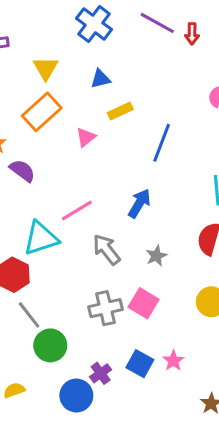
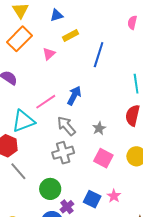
blue arrow: (139, 203) -> (74, 96), moved
pink square: (144, 303) -> (103, 158), moved
gray cross: (106, 308) -> (63, 153), moved
green circle: (50, 345) -> (50, 189), moved

